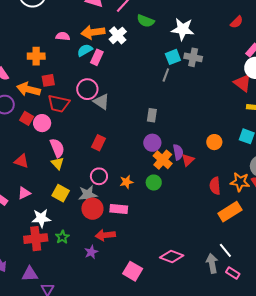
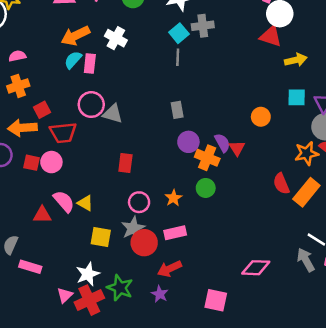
white cross: (118, 35) -> (116, 38), moved
pink semicircle: (63, 36) -> (17, 56), moved
pink semicircle: (57, 148) -> (64, 201), moved
red semicircle: (215, 186) -> (281, 184), moved
pink triangle: (24, 193) -> (65, 295), moved
green star: (62, 237) -> (120, 288), size x1.5

